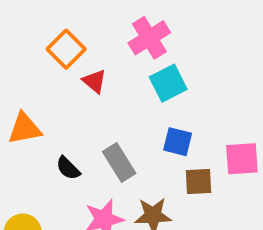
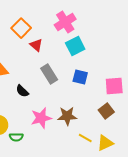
gray rectangle: (119, 163) -> (49, 74), moved
brown square: (198, 181) -> (106, 111), moved, turned -35

